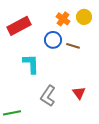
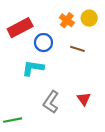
blue circle: (53, 40) -> (43, 43), moved
cyan L-shape: (31, 64) -> (33, 68), turned -80

